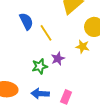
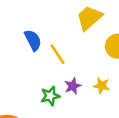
yellow star: (83, 47) -> (102, 86), moved

